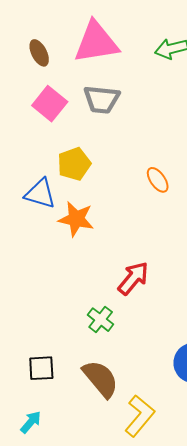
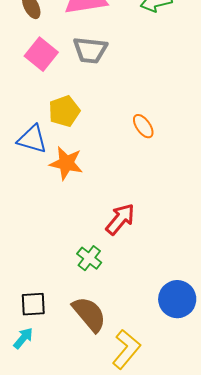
cyan arrow: (31, 422) -> (23, 338), moved

